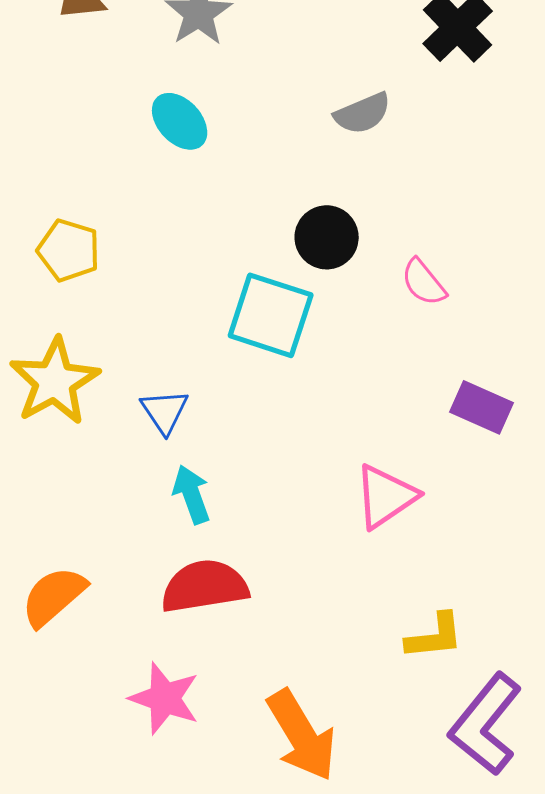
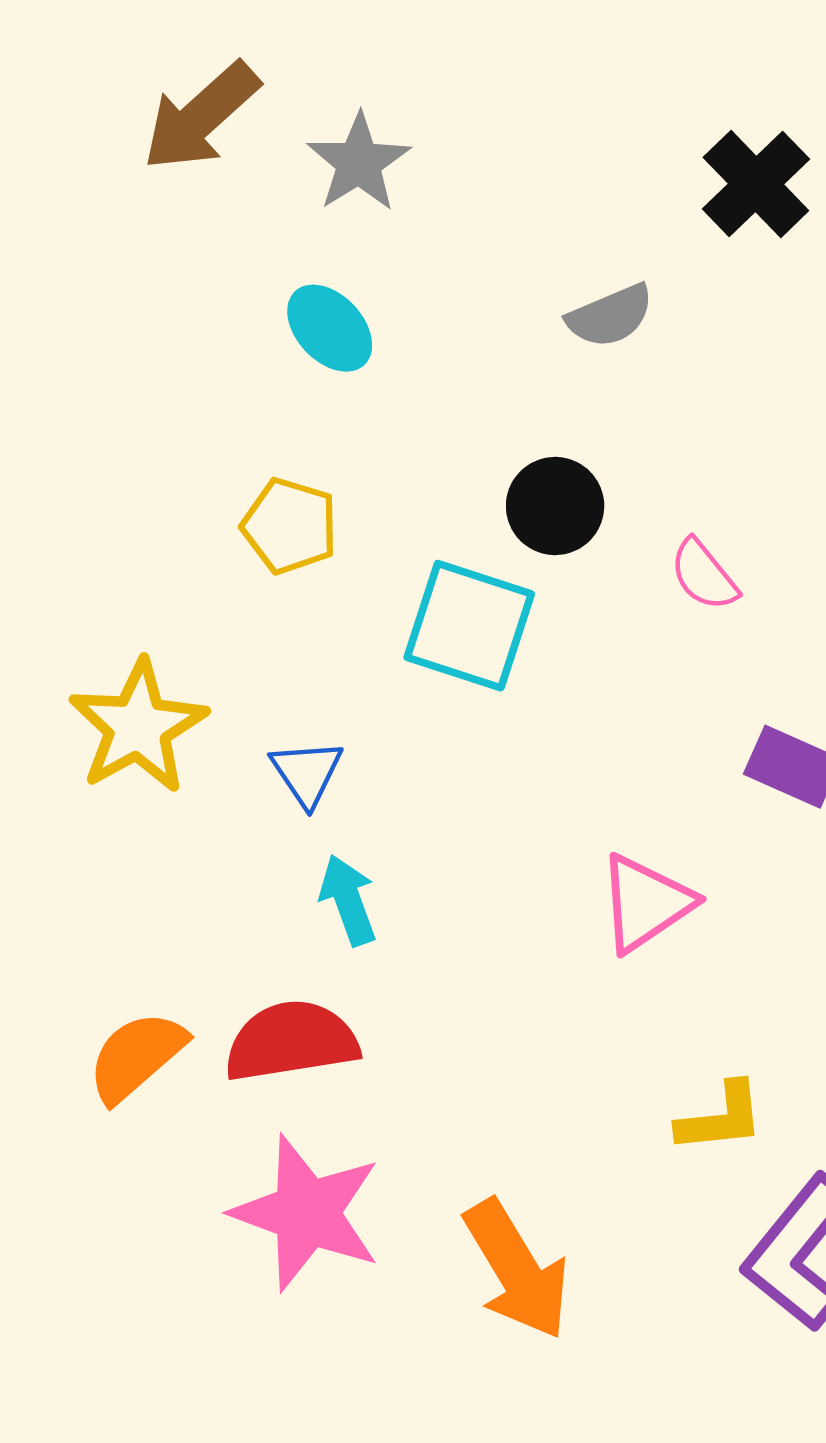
yellow pentagon: (69, 250) -> (290, 526), moved
red semicircle: (205, 586) -> (291, 1041), moved
pink star: (165, 698) -> (307, 1213), size x1.4

